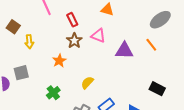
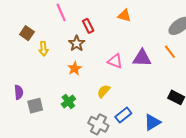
pink triangle: (98, 36) -> (115, 61), moved
brown star: (74, 41) -> (77, 44), moved
gray square: (21, 73) -> (35, 106), moved

